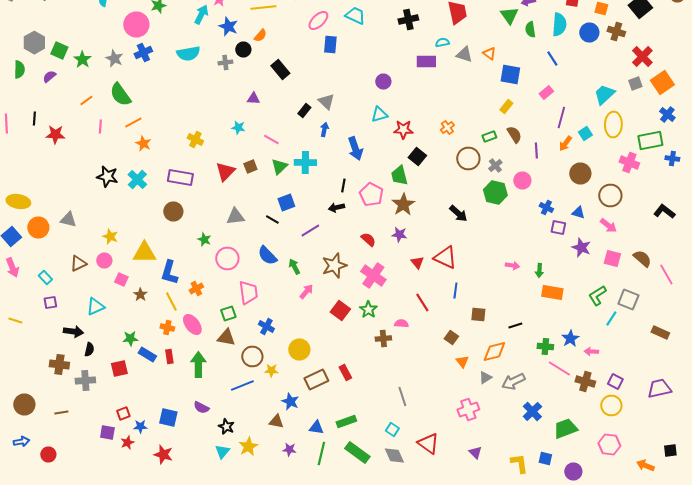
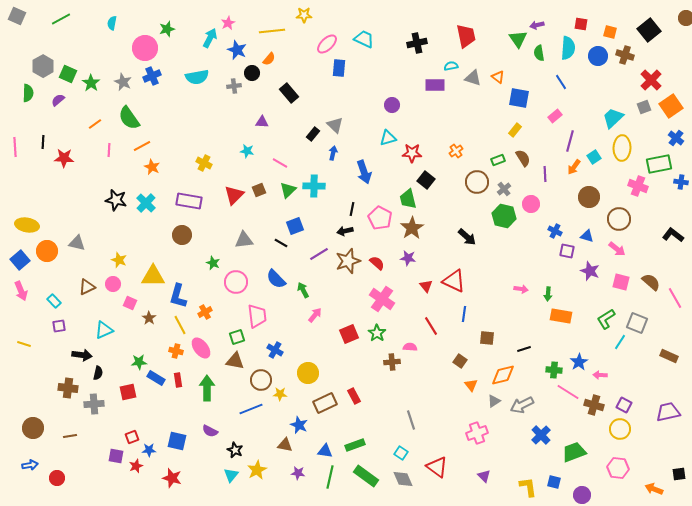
brown star: (334, 266) -> (348, 261), moved
red square: (340, 310) -> (349, 334), turned 30

